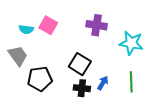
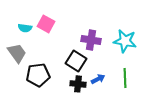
purple cross: (97, 25) -> (91, 40), moved
blue arrow: (103, 83) -> (98, 79), turned 32

